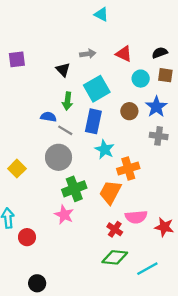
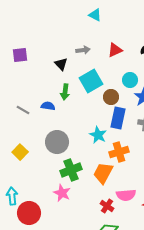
red triangle: (124, 54) -> (115, 50), turned -49
cyan circle: (141, 79) -> (130, 80), moved
brown circle: (129, 111) -> (111, 97), moved
blue rectangle: (93, 121) -> (118, 118), moved
gray line: (65, 130) -> (23, 110), moved
red circle: (27, 237) -> (29, 213), size x1.5

